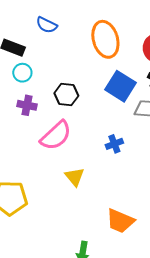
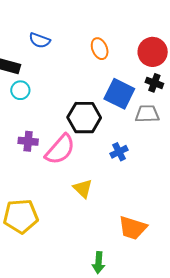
orange ellipse: (105, 39) -> (100, 49), size x0.6
black hexagon: (66, 94) -> (84, 118), moved, size x1.4
purple cross: (27, 105) -> (28, 141), moved

